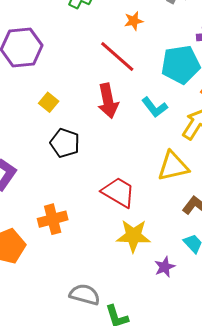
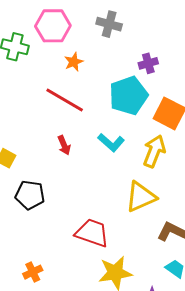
red arrow: (108, 101) -> (64, 145), size x0.6
orange cross: (53, 219) -> (33, 272), size x0.7

